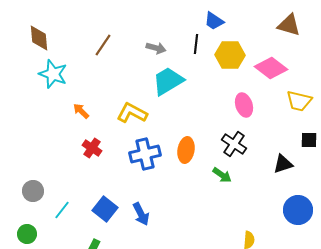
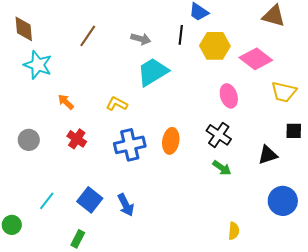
yellow L-shape: (132, 113) -> (117, 104), size x0.7
green arrow: (222, 175) -> (222, 168), moved
gray circle: (33, 191) -> (29, 140), moved

